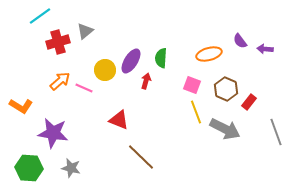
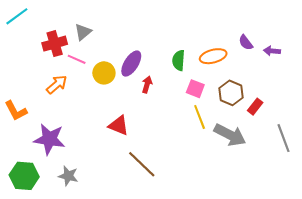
cyan line: (40, 16) -> (17, 16), moved
green semicircle: (161, 58) -> (179, 60), moved
pink line: (84, 88) -> (77, 59), moved
orange L-shape: (21, 106) -> (16, 111), turned 30

